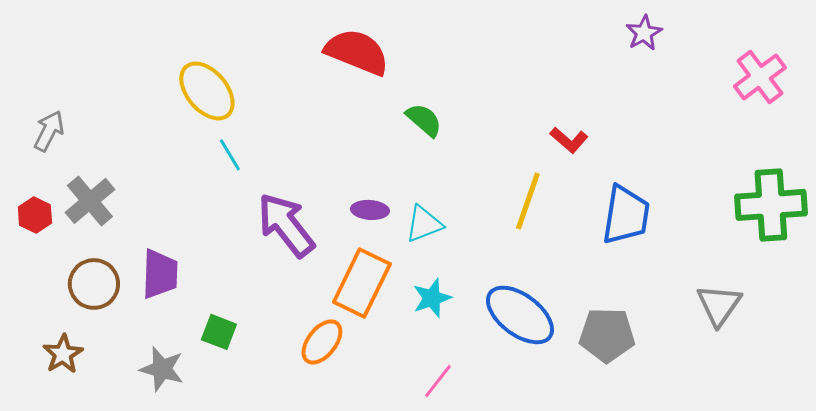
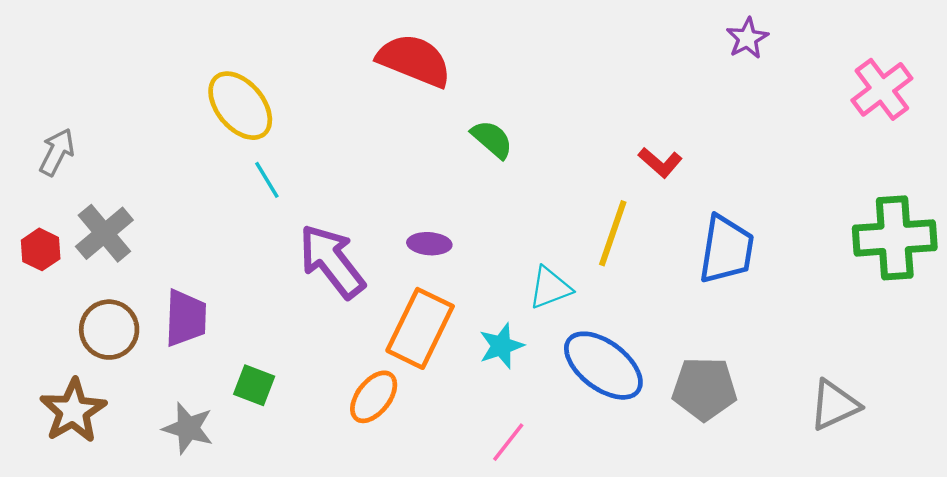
cyan triangle: (424, 224) -> (550, 288), moved
gray triangle: (719, 305) -> (834, 405), moved, turned 30
brown star: (63, 354) -> (73, 411), size x1.4

